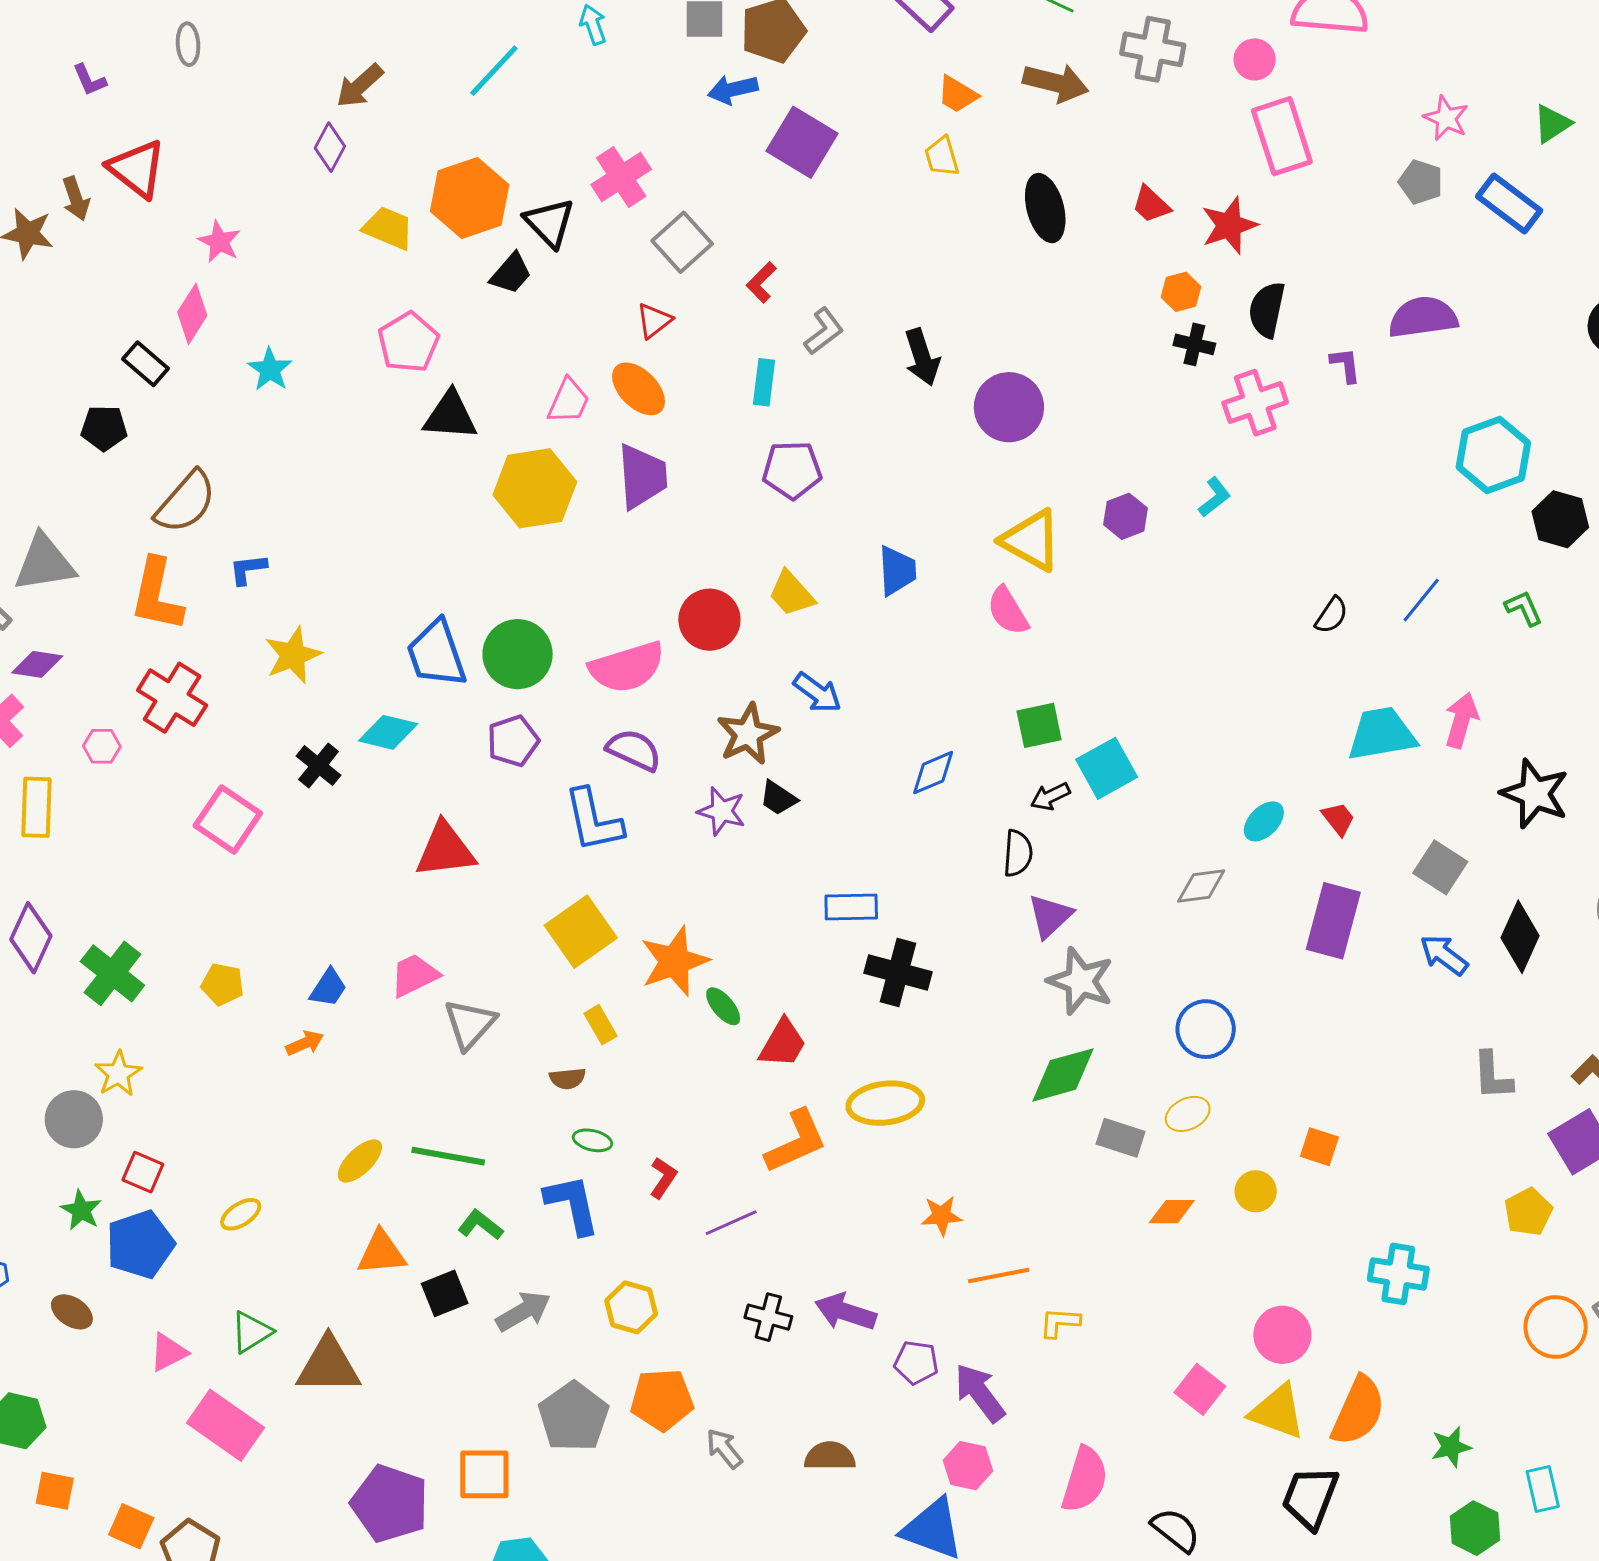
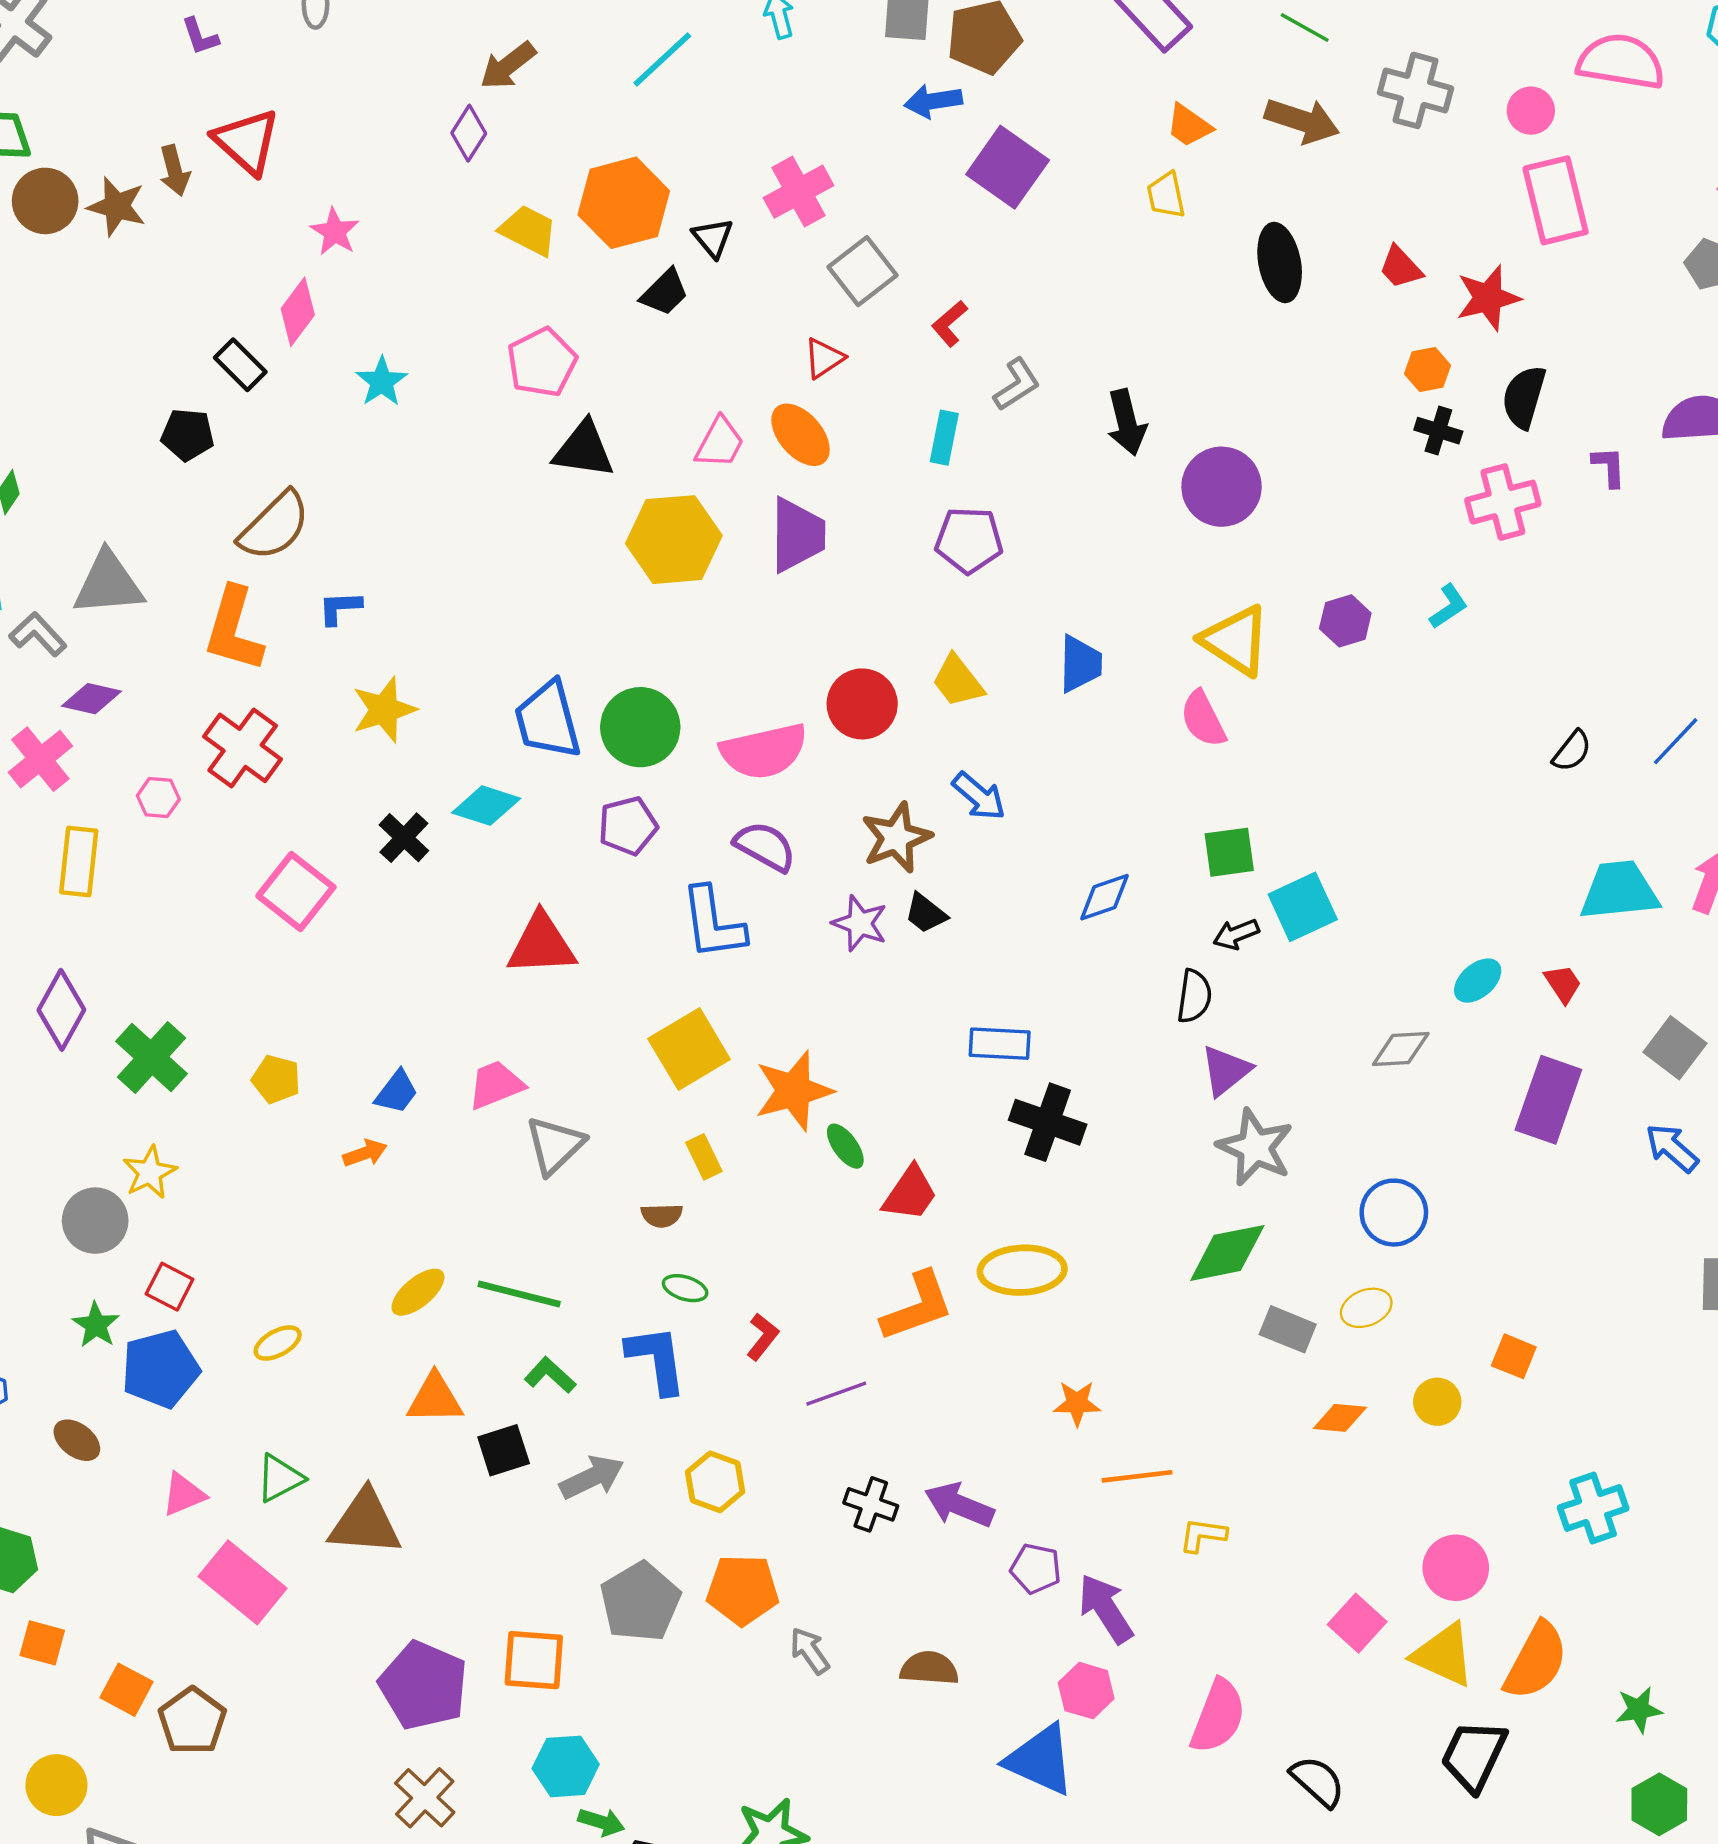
black triangle: (549, 223) -> (713, 238), size x0.7
cyan cross: (1398, 1274) -> (1593, 1508), turned -32

